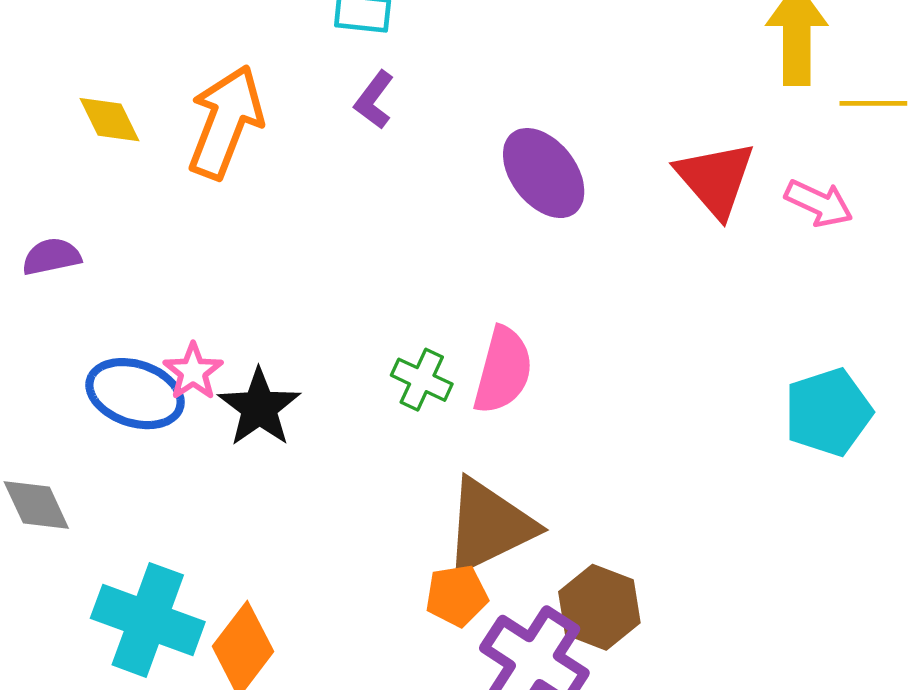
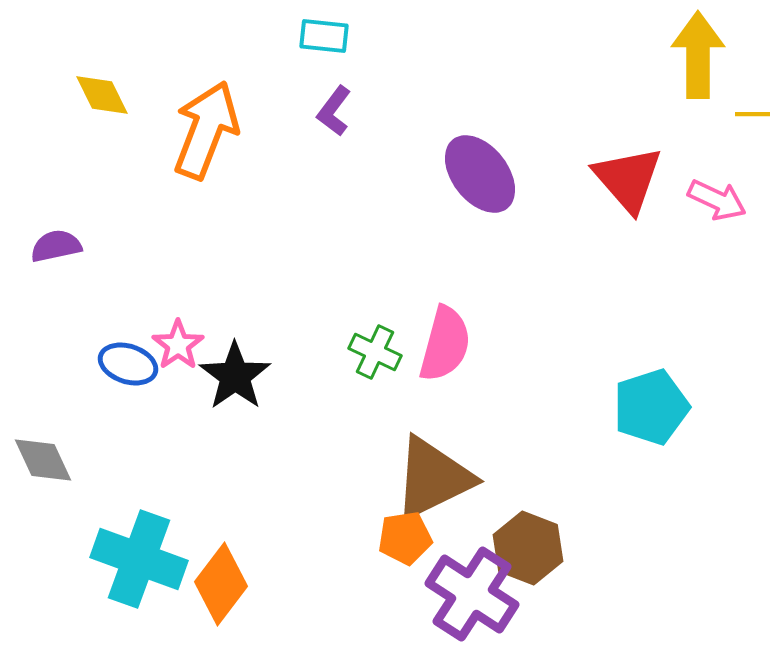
yellow diamond: (109, 120) -> (102, 95), moved
blue ellipse: (135, 394) -> (128, 364), size x0.7
cyan pentagon: (828, 412) -> (651, 407), moved

